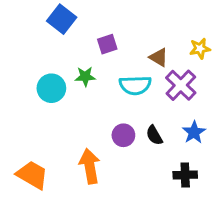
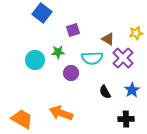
purple circle: (123, 135) -> (71, 73), moved
orange arrow: (90, 166) -> (61, 113), turned -60

